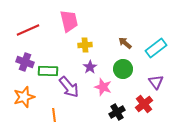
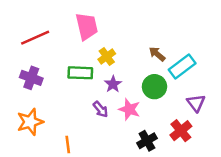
yellow cross: (85, 45) -> (107, 57), turned -32
cyan rectangle: (156, 48) -> (182, 67), moved
green rectangle: (48, 71) -> (80, 73), moved
purple arrow: (69, 87) -> (100, 109), moved, size x0.6

